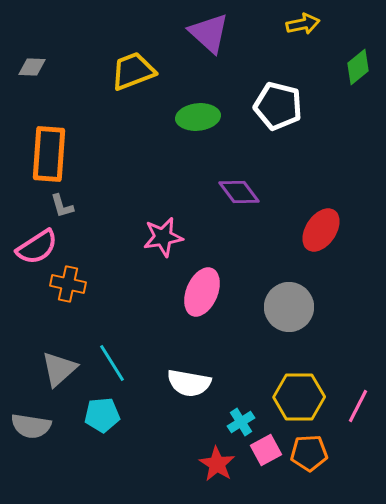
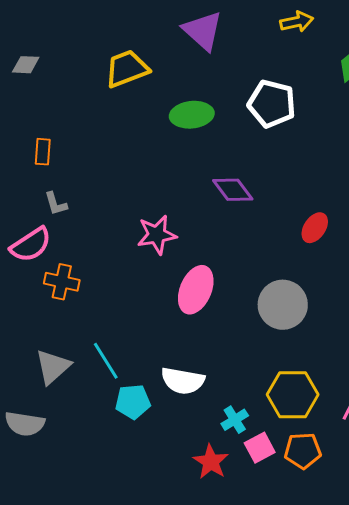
orange rectangle: (49, 154) -> (43, 152), size x0.5
red ellipse: (321, 230) -> (315, 228), size x0.7
cyan pentagon: (102, 415) -> (133, 402), moved

